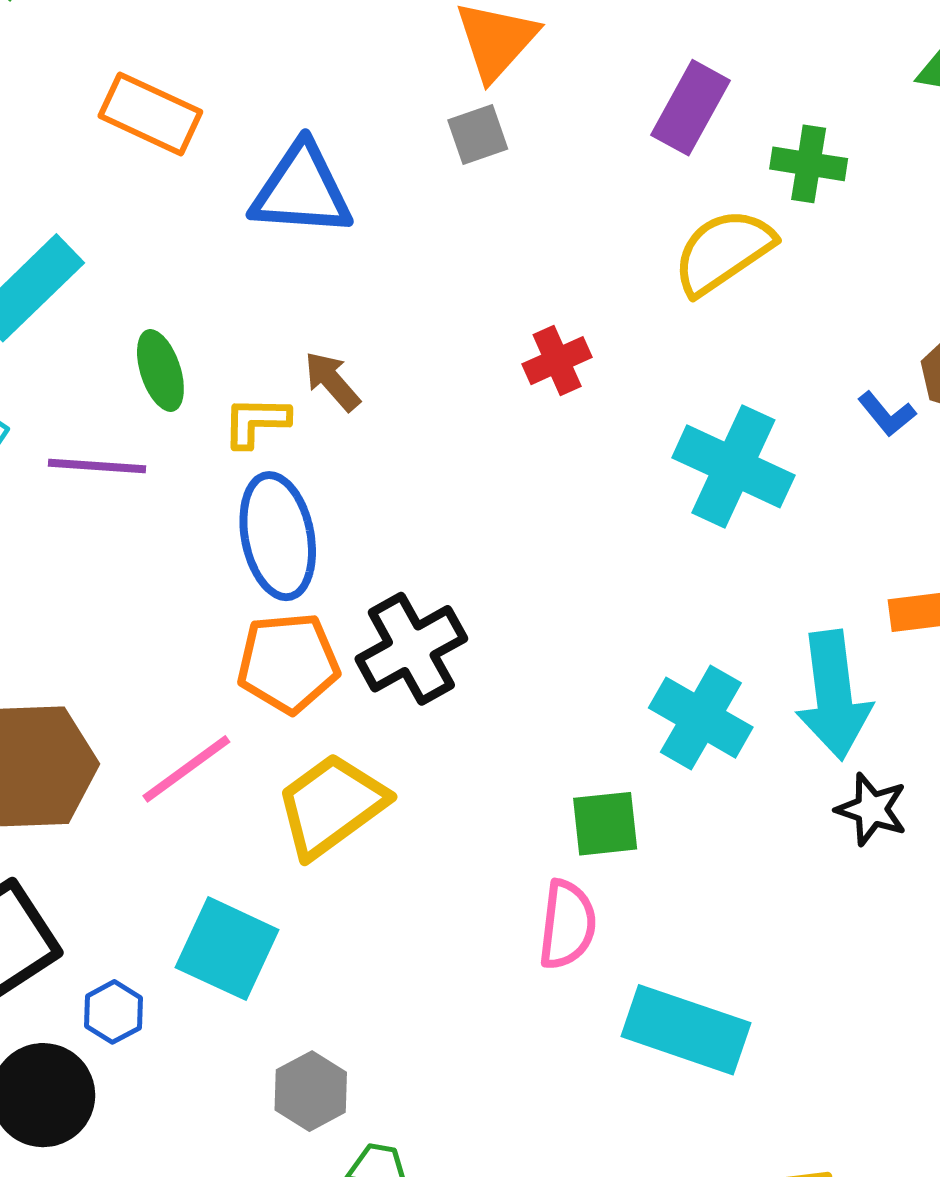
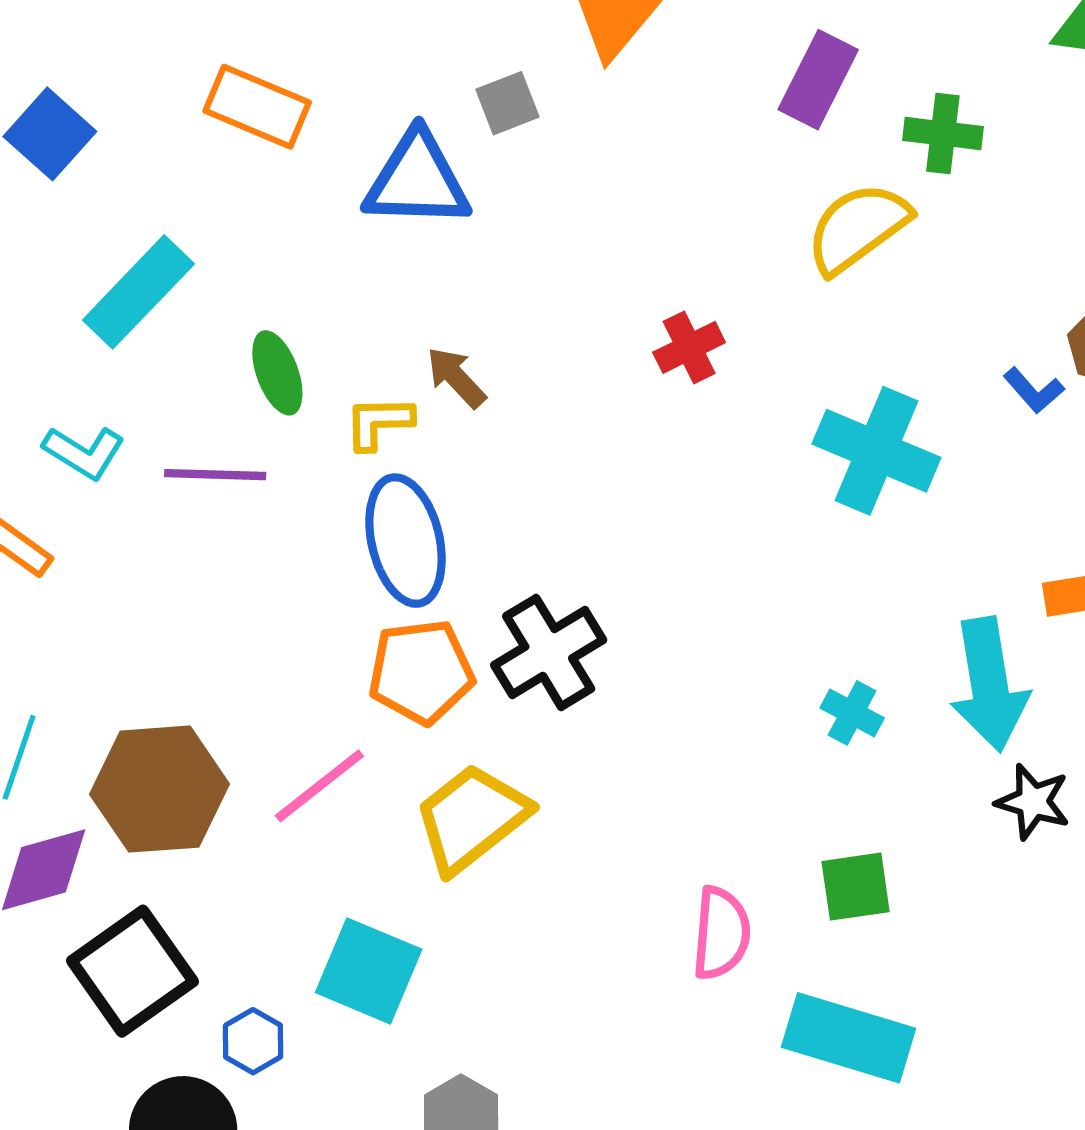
gray square: (478, 135) -> (507, 103), moved
cyan cross: (701, 718) -> (852, 713), size x0.6
green square: (605, 824) -> (856, 887), moved

